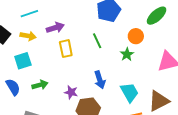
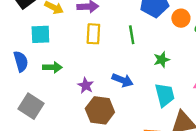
orange circle: (136, 36) -> (181, 18), moved
blue arrow: (100, 80) -> (122, 80), turned -66
cyan trapezoid: (129, 92) -> (165, 95), moved

